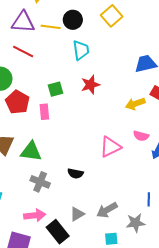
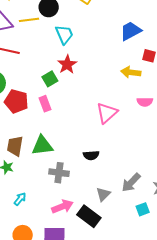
red star: (90, 85) -> (67, 64), moved
yellow arrow: (135, 104) -> (131, 72), turned 42
pink triangle: (110, 147) -> (107, 113), moved

